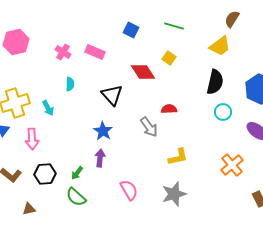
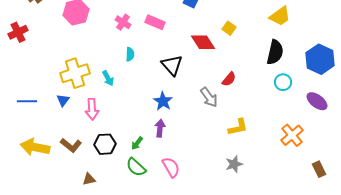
red semicircle: (169, 109) -> (229, 79), turned 133
pink semicircle: (129, 190) -> (171, 167), moved
gray star: (174, 194) -> (234, 164), size x0.7

